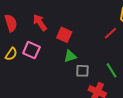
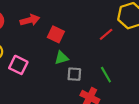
red arrow: (40, 22) -> (30, 20), turned 108
pink square: (31, 50) -> (18, 65), moved

